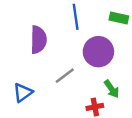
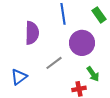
green rectangle: (119, 18) -> (99, 15), turned 42

